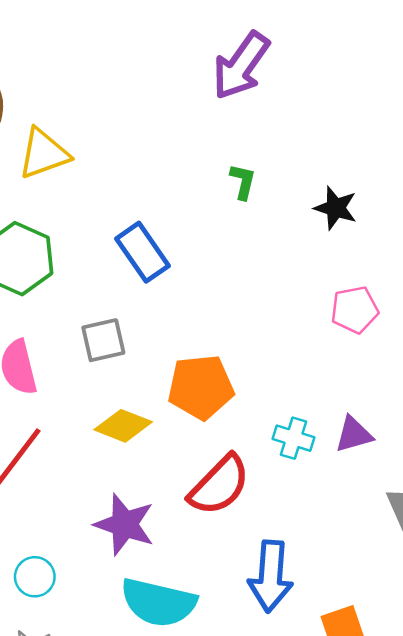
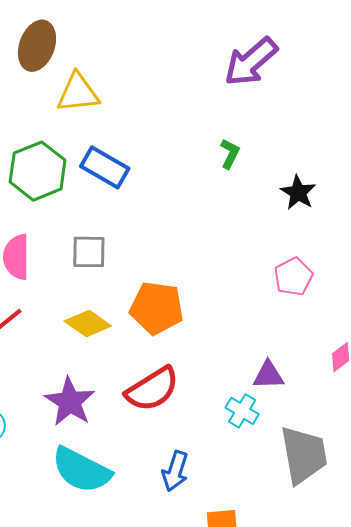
blue rectangle: (143, 252) -> (105, 167), moved, turned -39
pink pentagon: (355, 310) -> (293, 277), turned -30
cyan cross: (294, 438) -> (242, 411), moved
blue arrow: (271, 576) -> (175, 471), size x0.7

